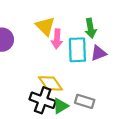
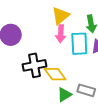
yellow triangle: (45, 26) -> (61, 16), moved, turned 36
black cross: (43, 100) -> (35, 65), moved, turned -30

